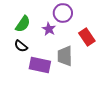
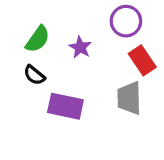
purple circle: (63, 13) -> (126, 21), moved
gray trapezoid: (65, 56) -> (129, 98), moved

